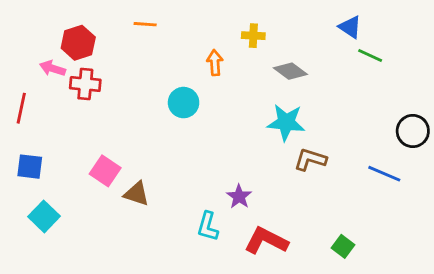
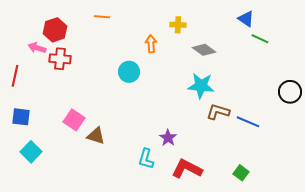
blue line: (384, 174) -> (248, 122), moved

